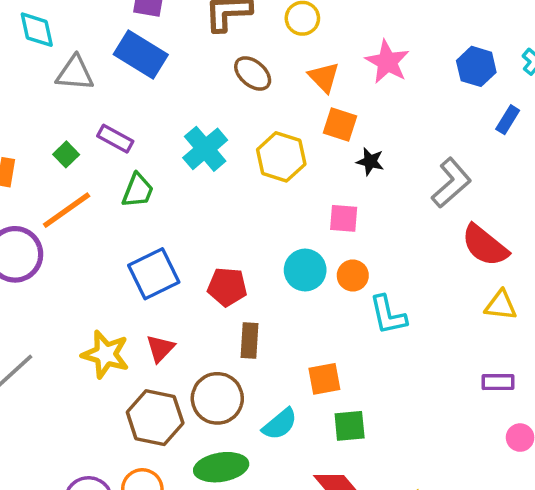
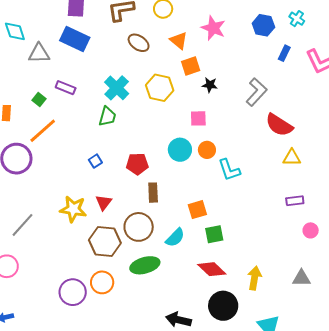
orange square: (340, 125) -> (191, 66), turned -30
green trapezoid: (138, 191) -> (107, 116), moved
blue square: (154, 274) -> (95, 161), size x0.5

